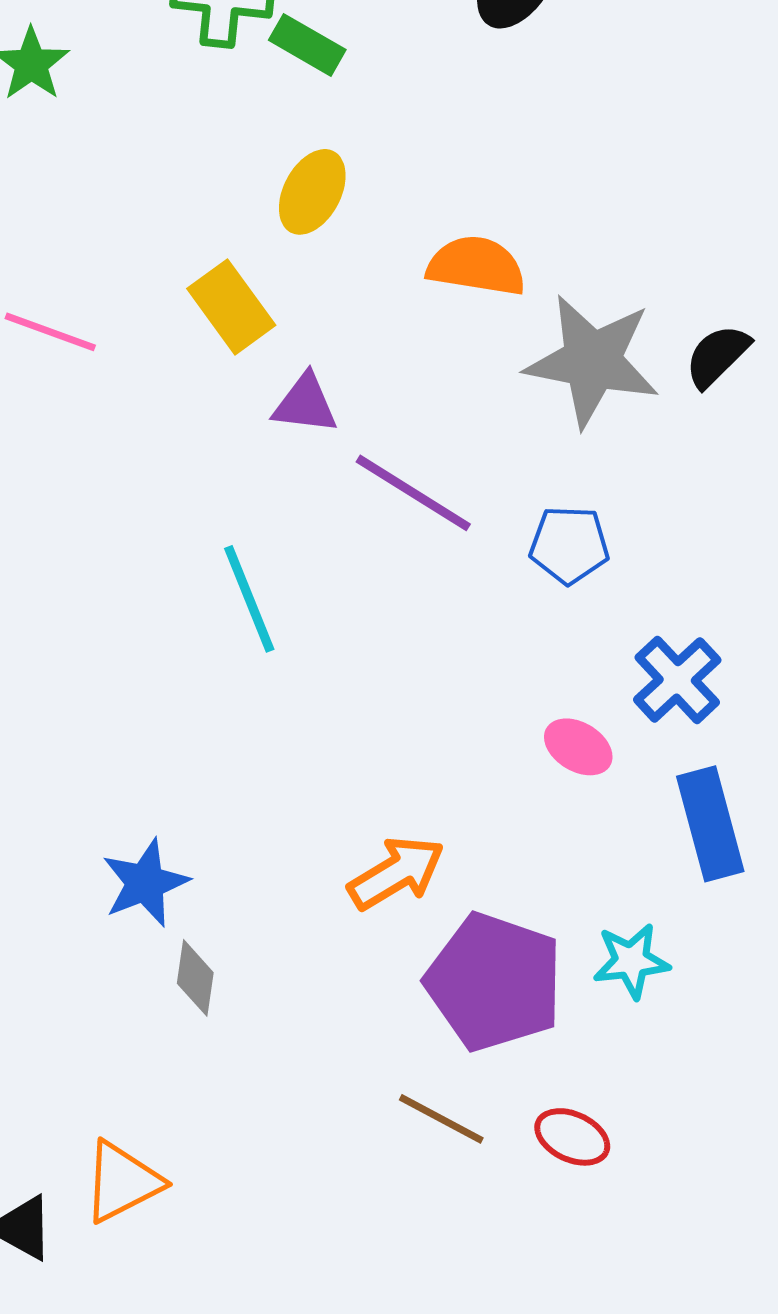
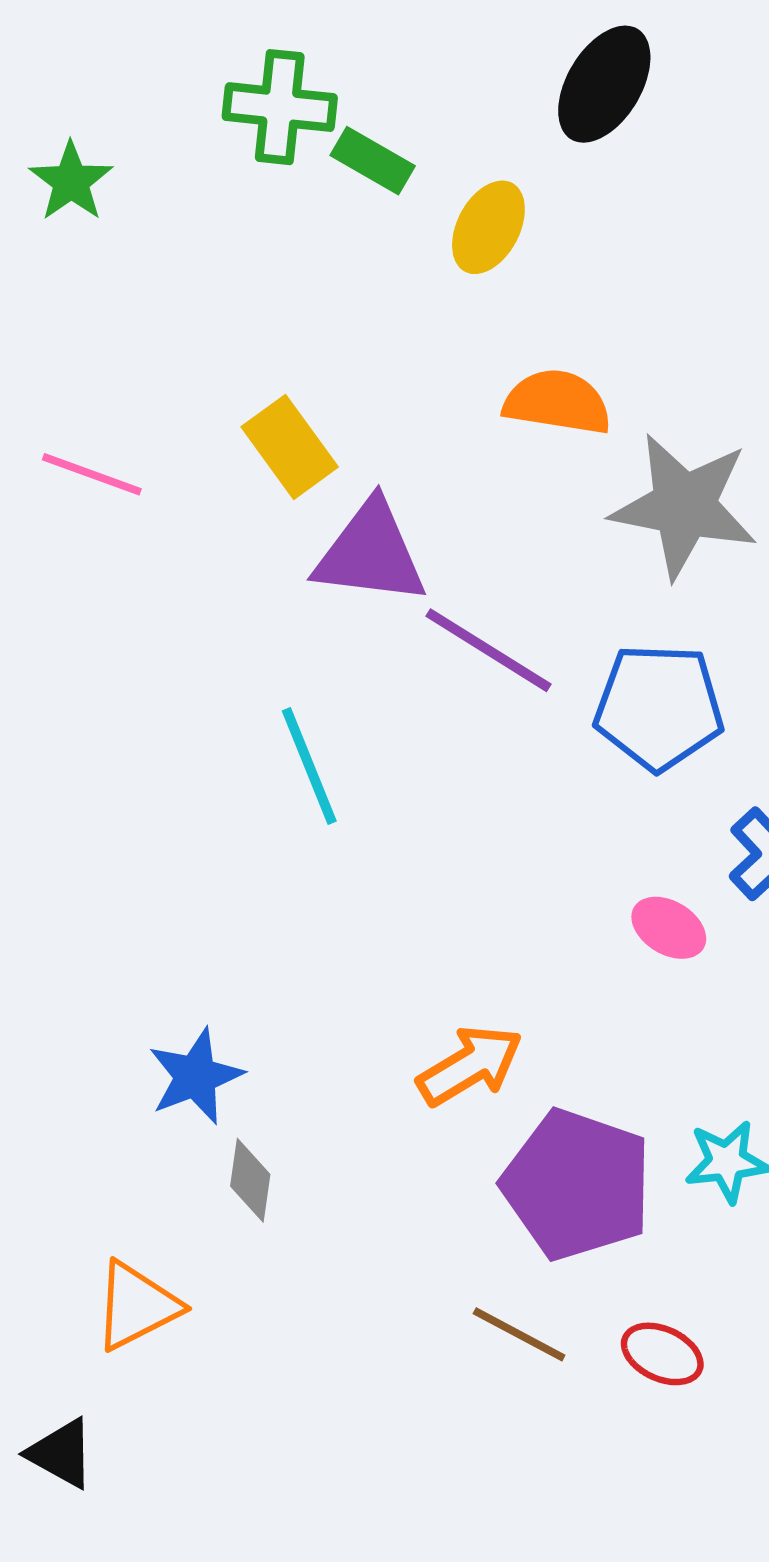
yellow ellipse: (312, 192) -> (488, 227), moved
purple triangle: (305, 404) -> (370, 553), size x1.6
blue pentagon: (569, 545) -> (659, 707), size x1.5
orange triangle: (122, 1182) -> (137, 1306), moved

